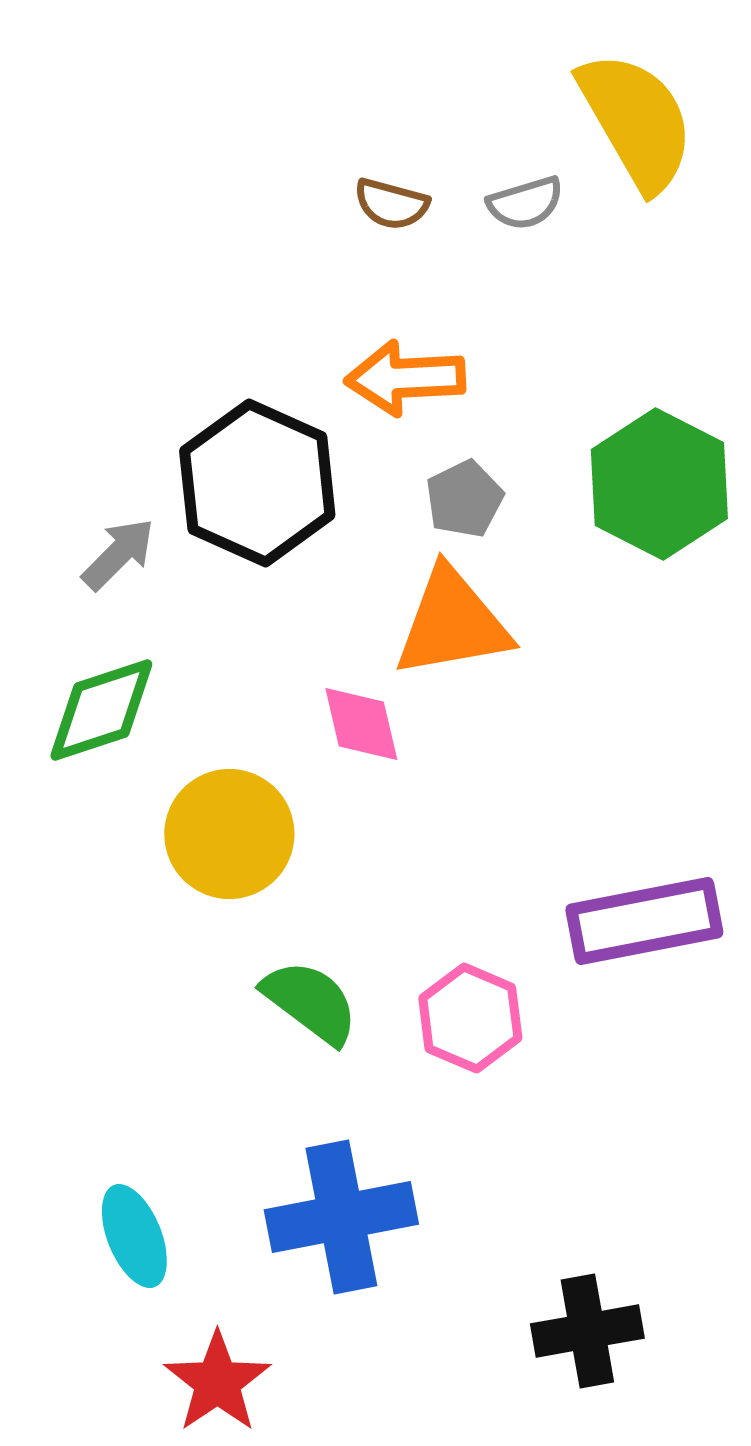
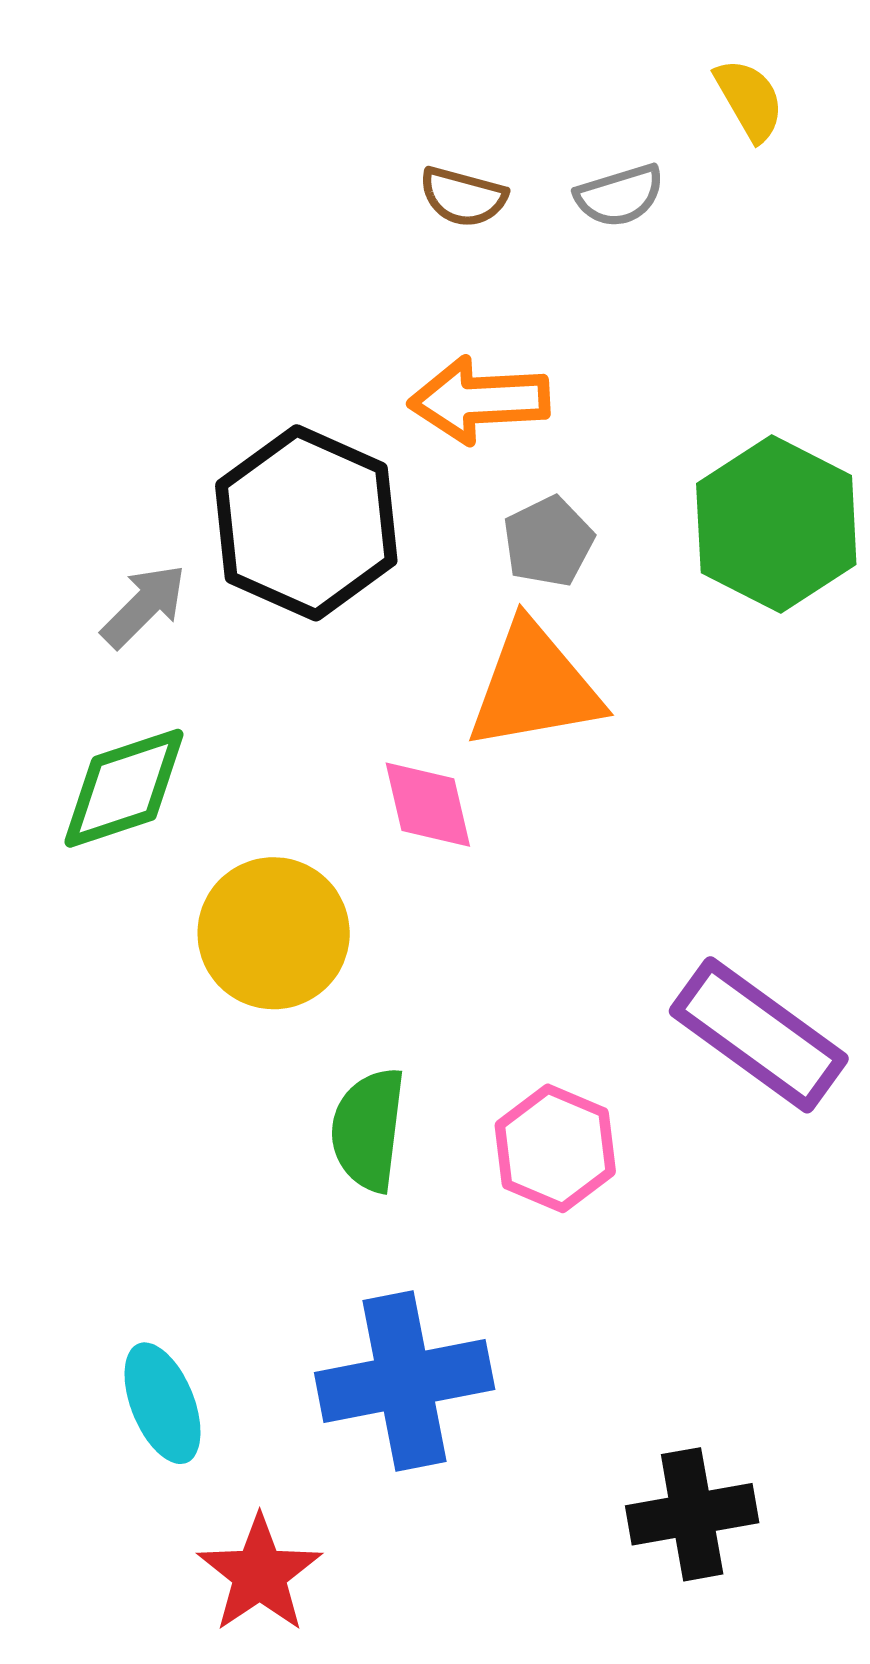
yellow semicircle: (636, 121) -> (749, 100), size x0.5
purple rectangle: (644, 921) -> (759, 1035), turned 47
green semicircle: (310, 1002) -> (368, 1130), turned -120

